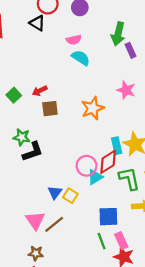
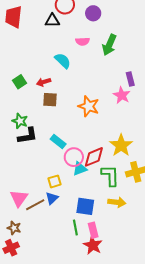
black triangle: (37, 23) -> (52, 21), turned -42
green arrow: (118, 34) -> (109, 45), moved
purple rectangle: (130, 50) -> (130, 79), moved
cyan semicircle: (81, 58) -> (63, 61), moved
orange star: (93, 108) -> (89, 106), turned 30
cyan rectangle: (117, 146) -> (58, 142), moved, turned -49
blue triangle: (55, 193) -> (52, 198), moved
yellow square: (70, 196) -> (54, 181), turned 32

